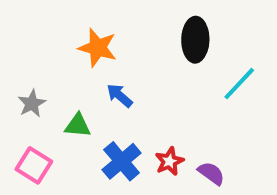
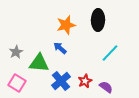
orange star: (98, 48) -> (66, 25), moved, turned -30
cyan line: (239, 84) -> (110, 53), moved
green triangle: (78, 125) -> (39, 63), size x1.5

